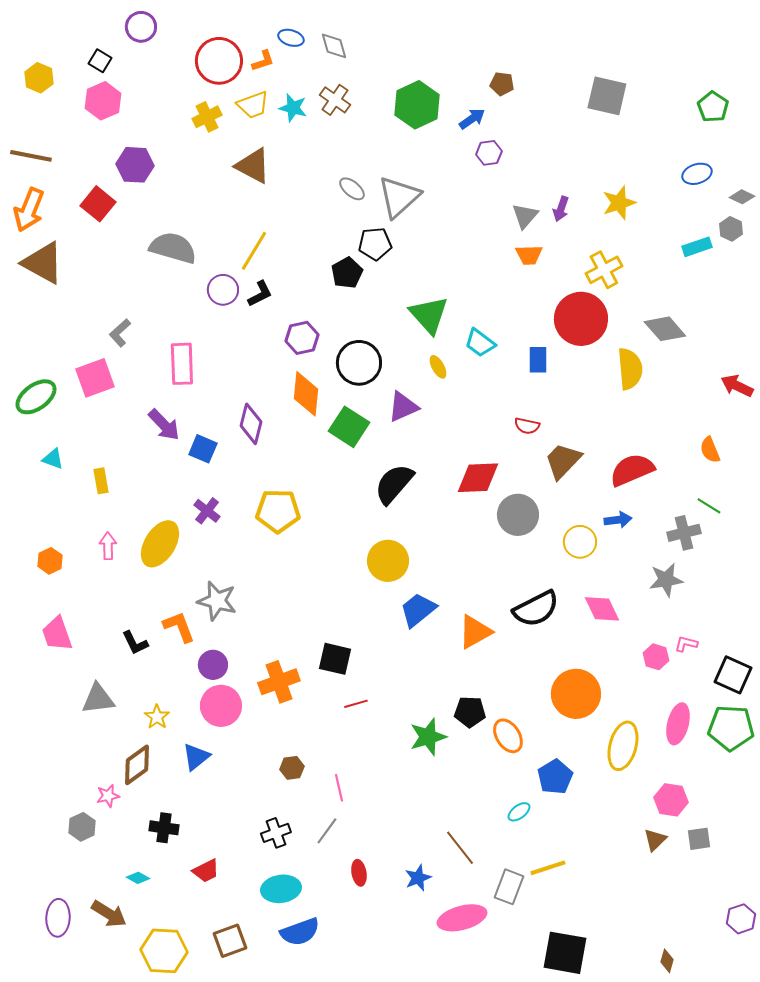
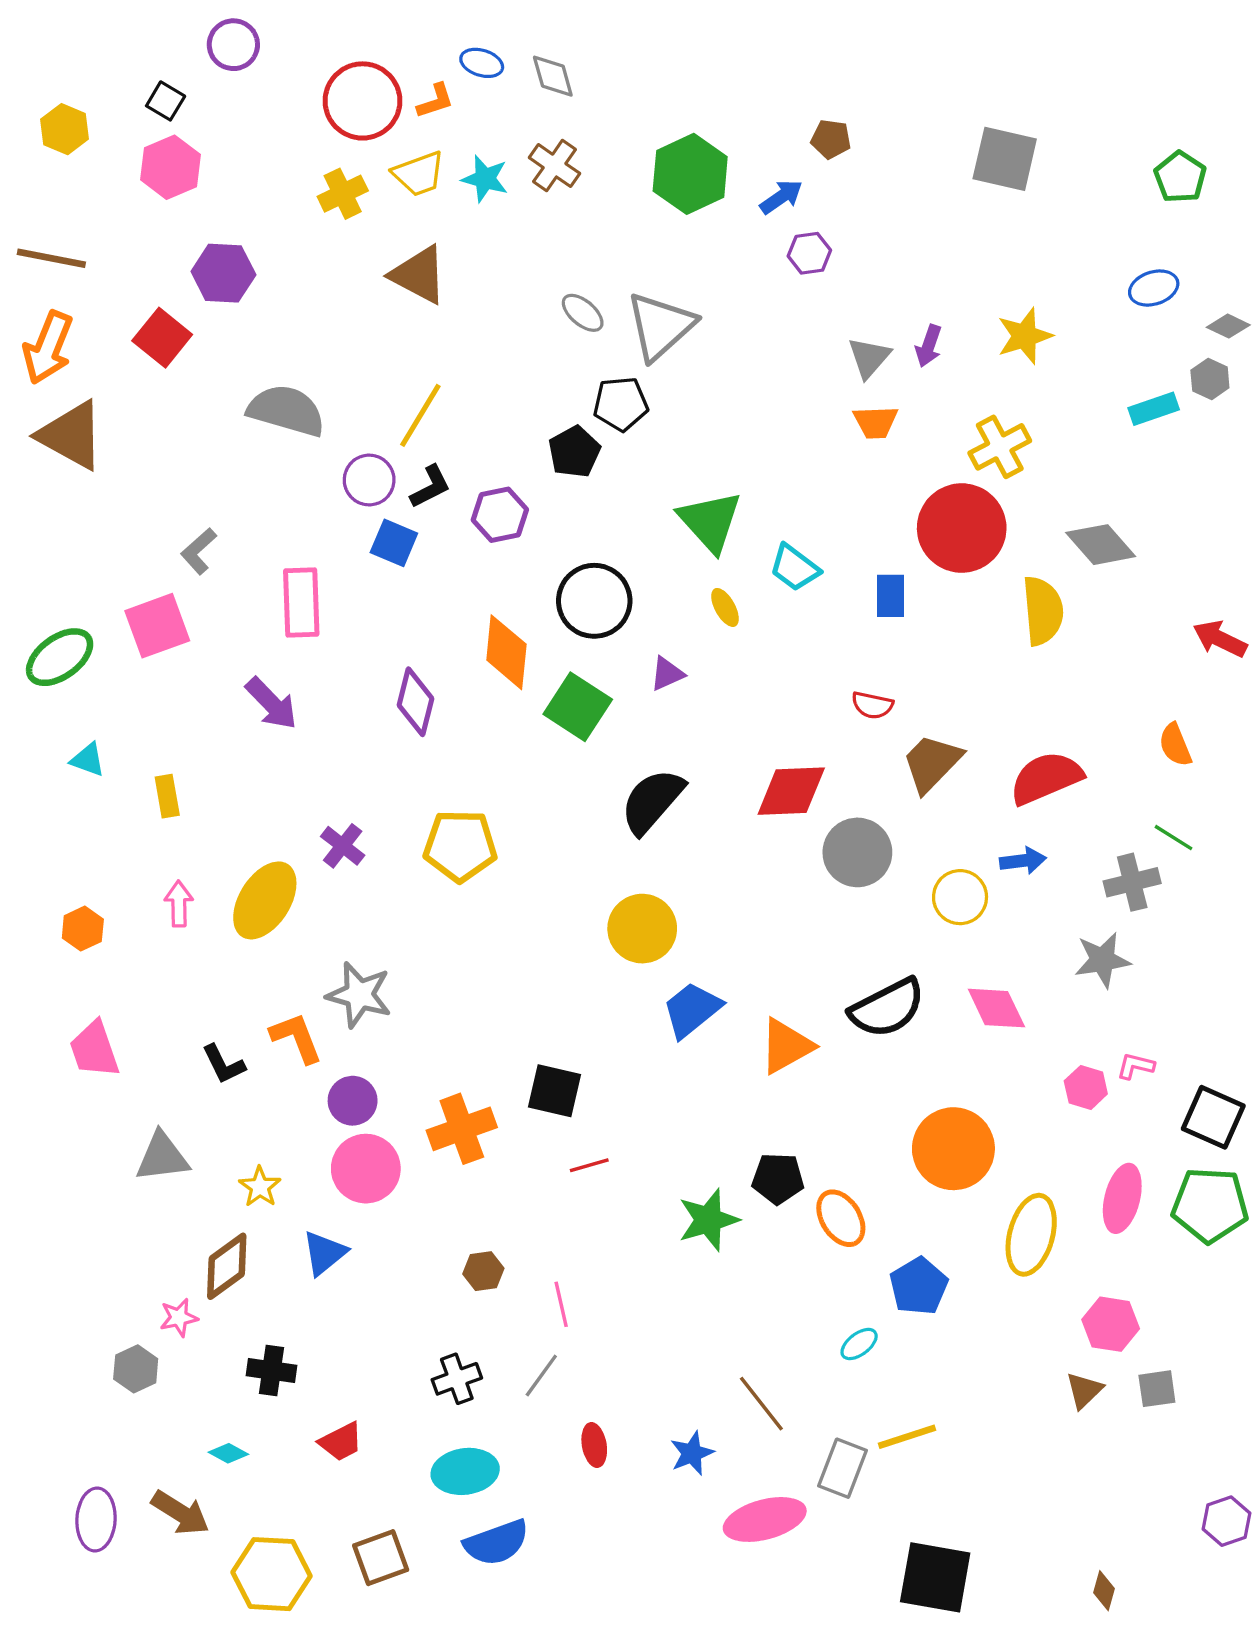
purple hexagon: (302, 338) -> (500, 515), moved
purple triangle: (403, 407) -> (667, 674), size x0.7
blue square: (203, 449) -> (394, 543), moved

